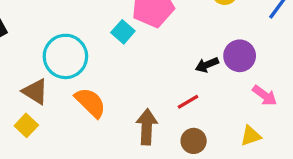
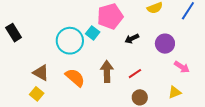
cyan circle: (65, 56) -> (70, 41), moved
black arrow: (207, 65) -> (132, 39), moved
brown arrow: (147, 127) -> (107, 71), moved

